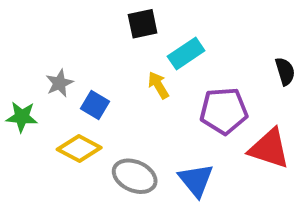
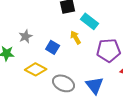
cyan rectangle: (186, 53) -> (90, 21), turned 72
blue square: (95, 105) -> (53, 47), moved

